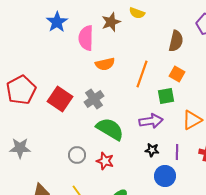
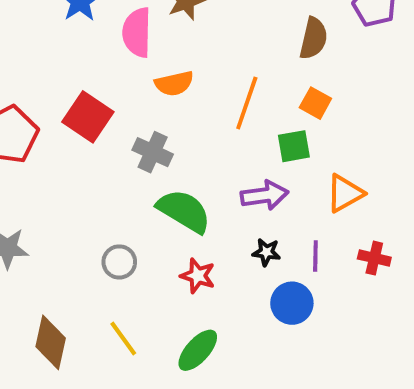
red square: (60, 99) -> (88, 117), moved
gray cross: (94, 99) -> (153, 152), turned -30
red star: (105, 161) -> (198, 276), moved

